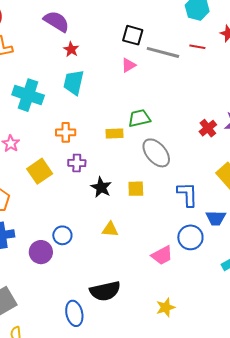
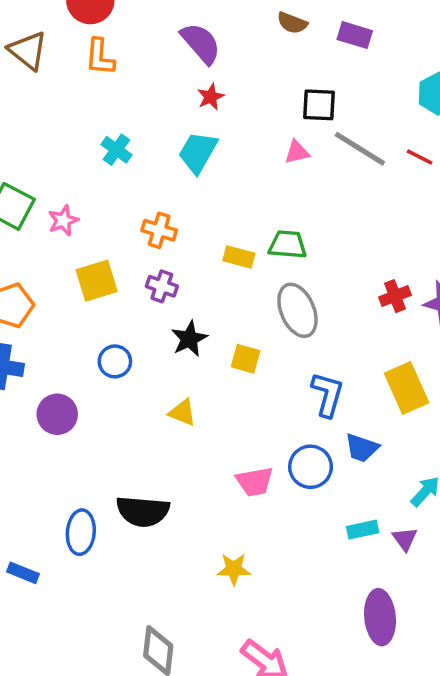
black square: (133, 35) -> (319, 105), turned -30
cyan cross: (28, 95) -> (116, 150), size x0.6
blue circle: (62, 235) -> (115, 361), moved

